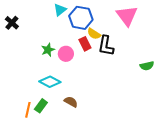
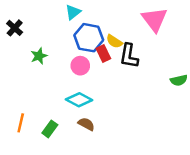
blue hexagon: (81, 18) -> (89, 38), moved
green star: (48, 50) -> (39, 56), moved
cyan diamond: (50, 82) -> (79, 100), moved
orange line: (28, 110) -> (21, 123), moved

